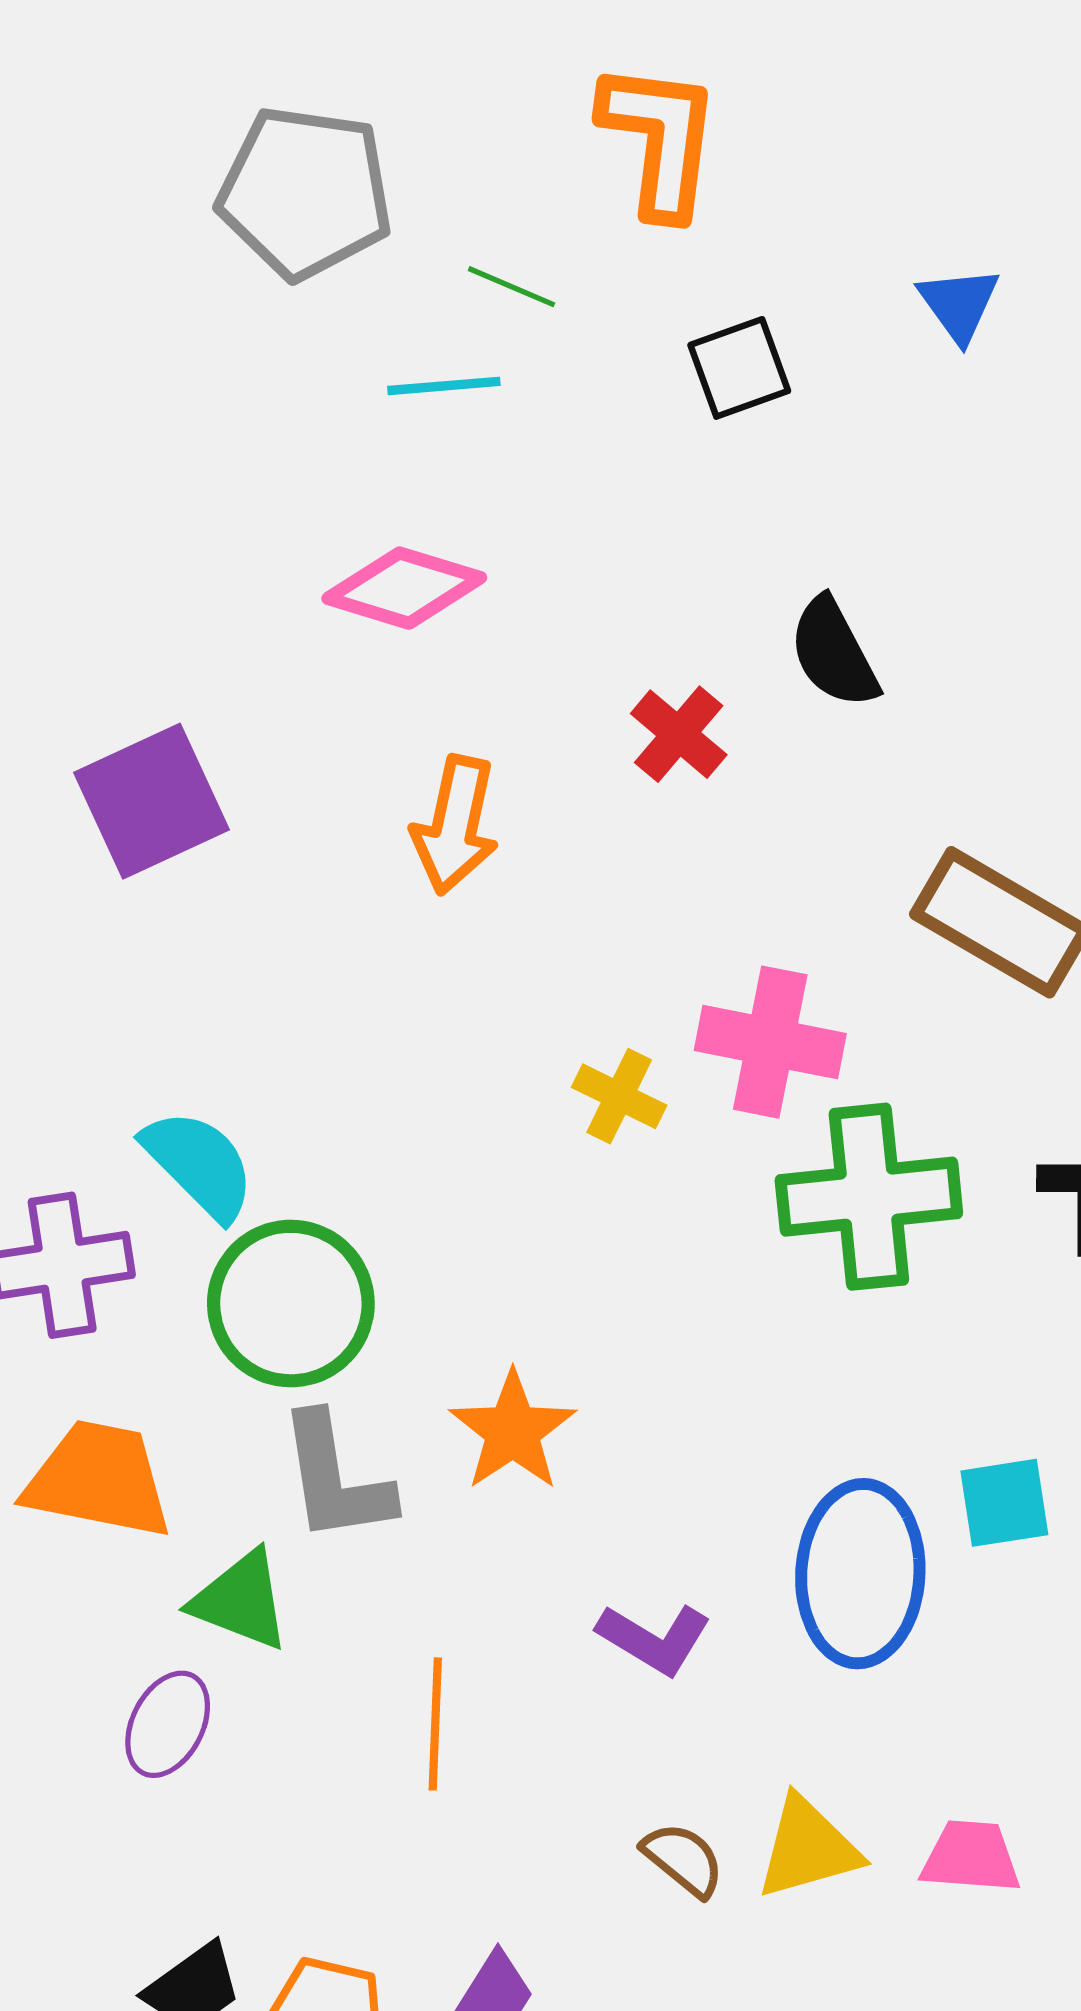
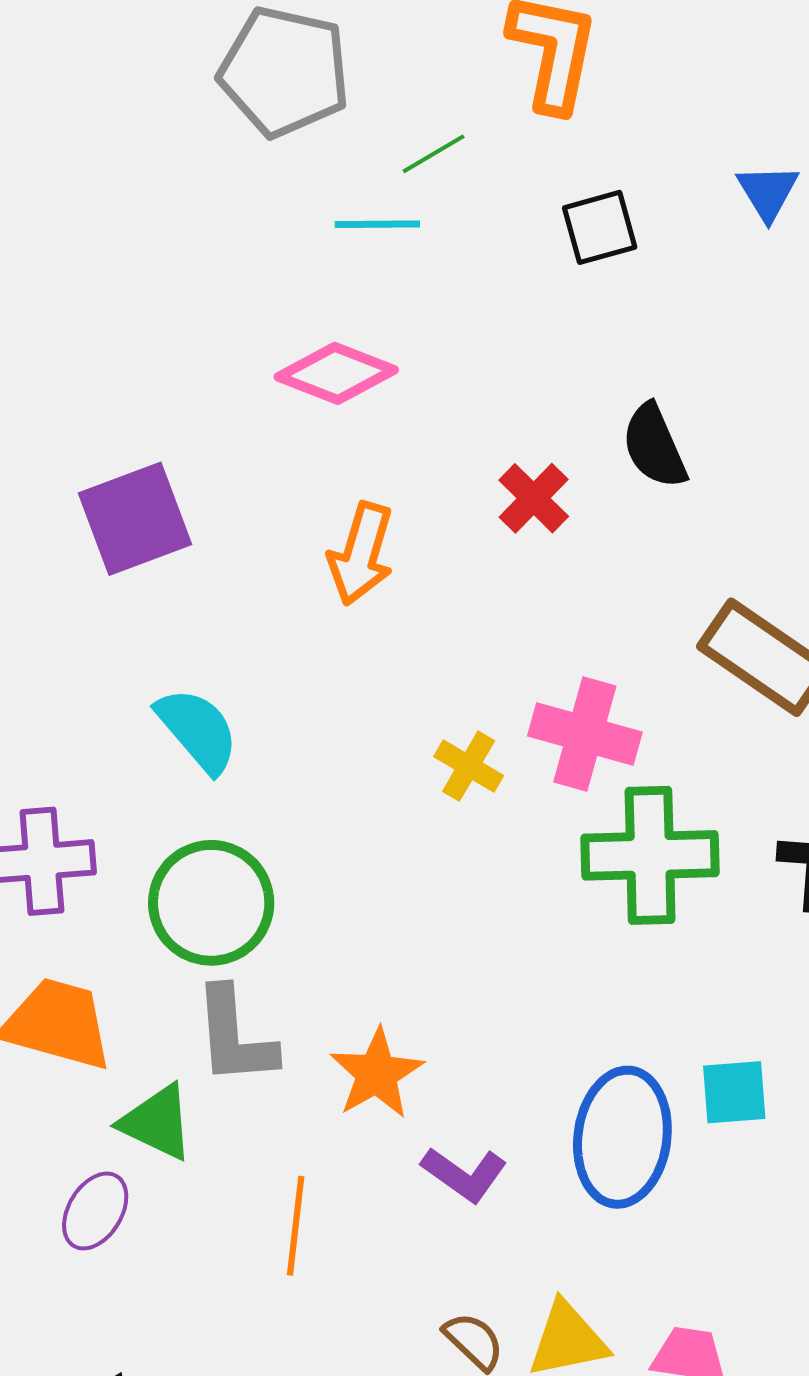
green line: (511, 287) -> (434, 154), turned -58
cyan semicircle: (199, 1164) -> (198, 730), moved
orange star: (513, 1431) -> (377, 1074), moved

